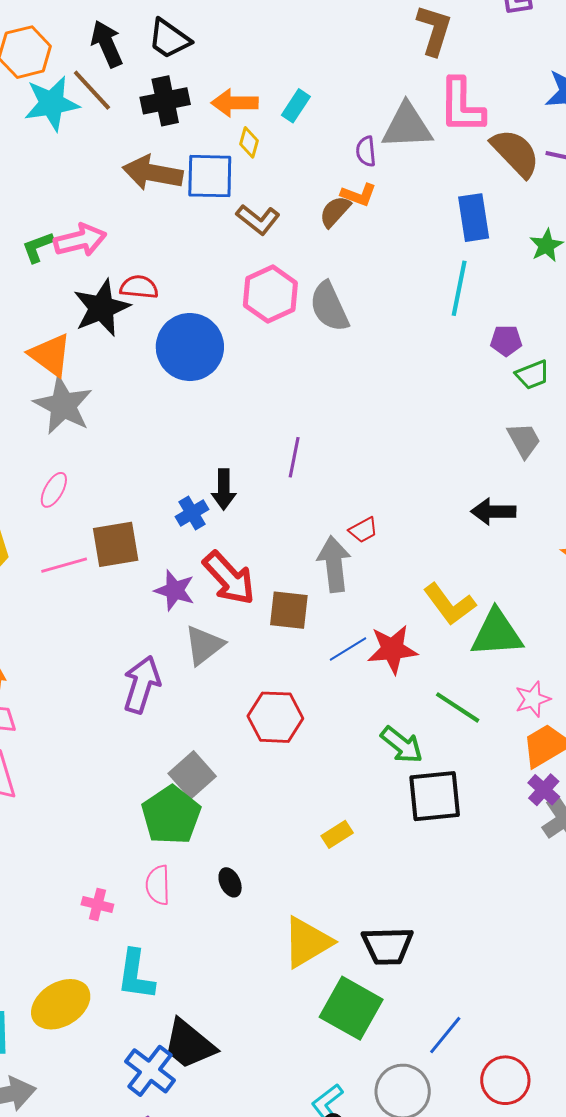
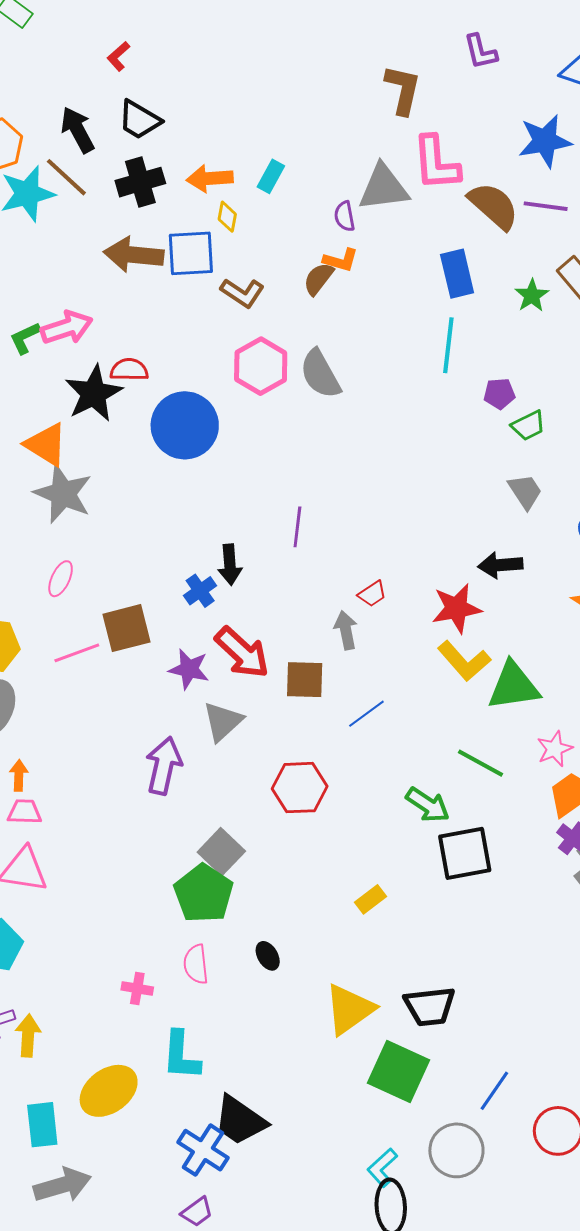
gray arrow: (334, 564) -> (346, 630), size x0.7
red star: (392, 649) -> (456, 608), moved

